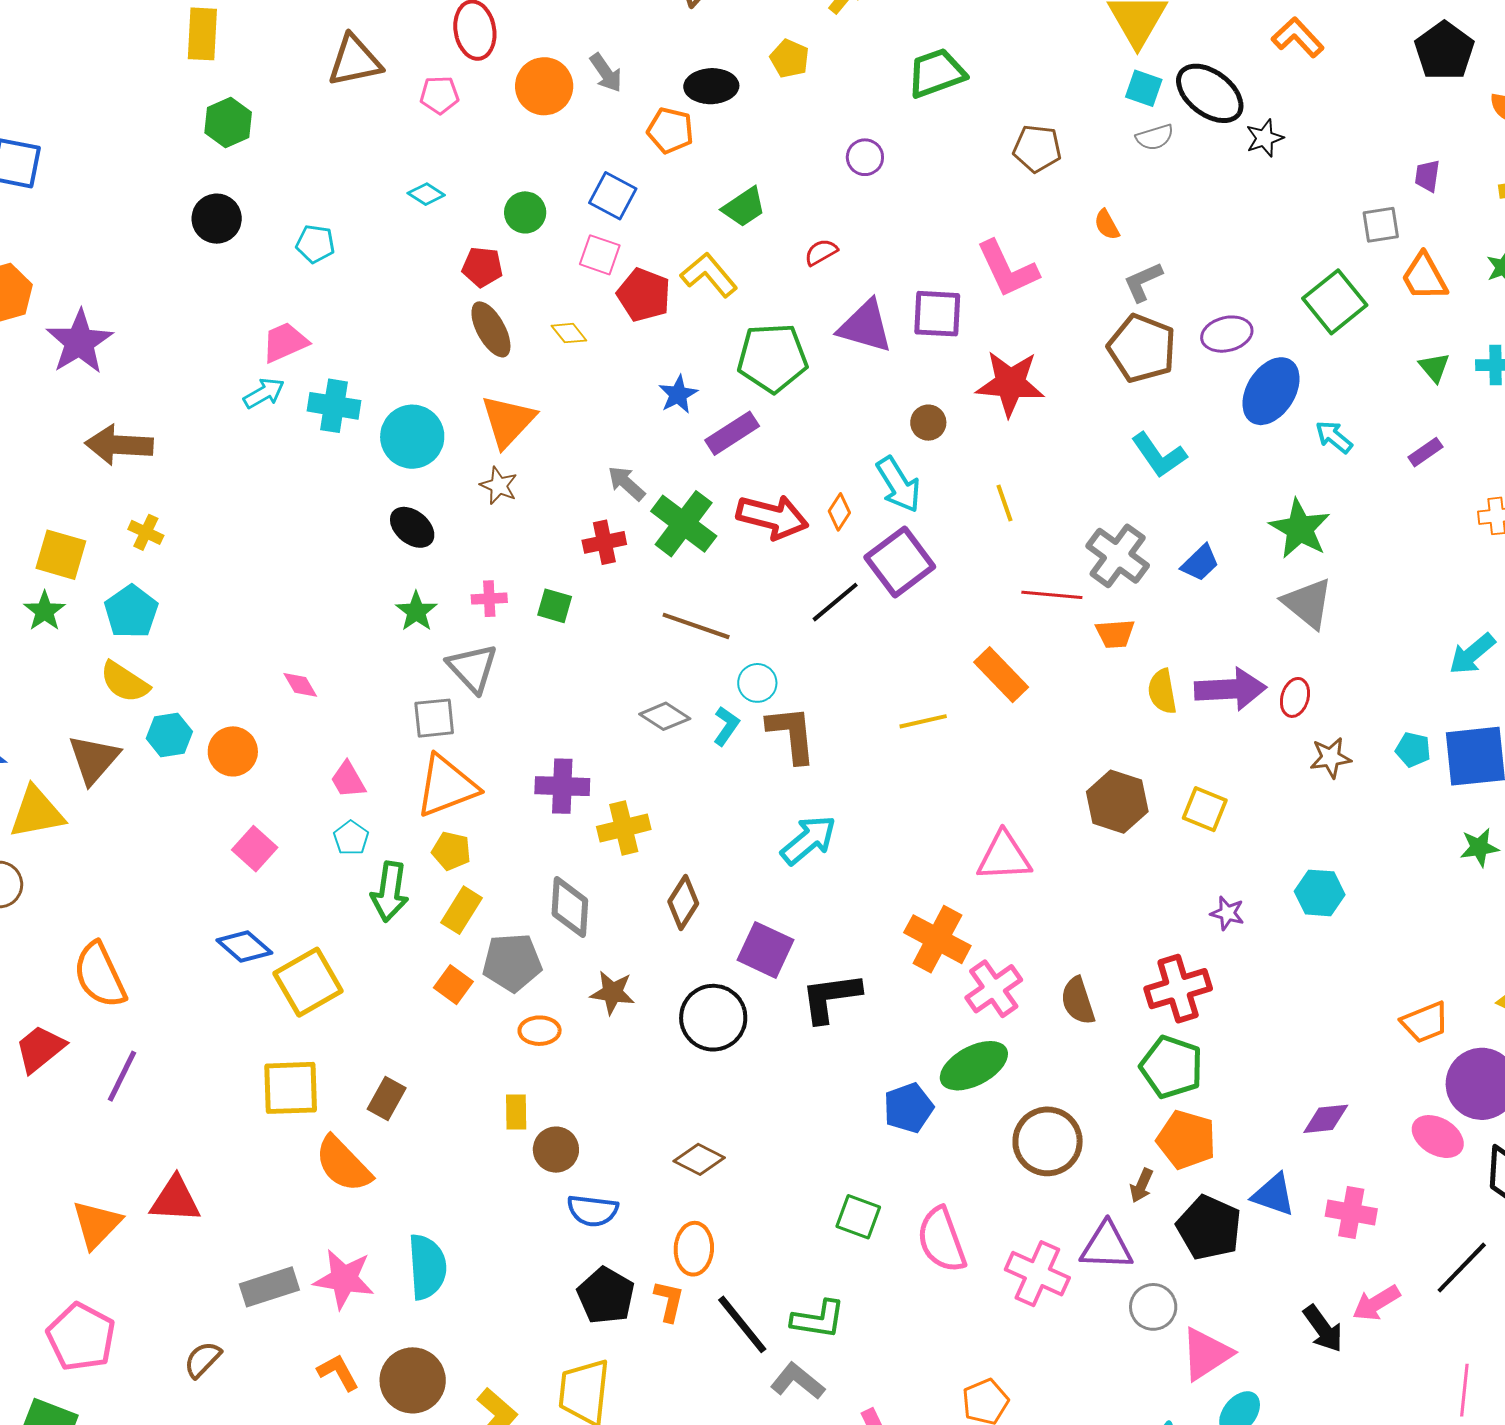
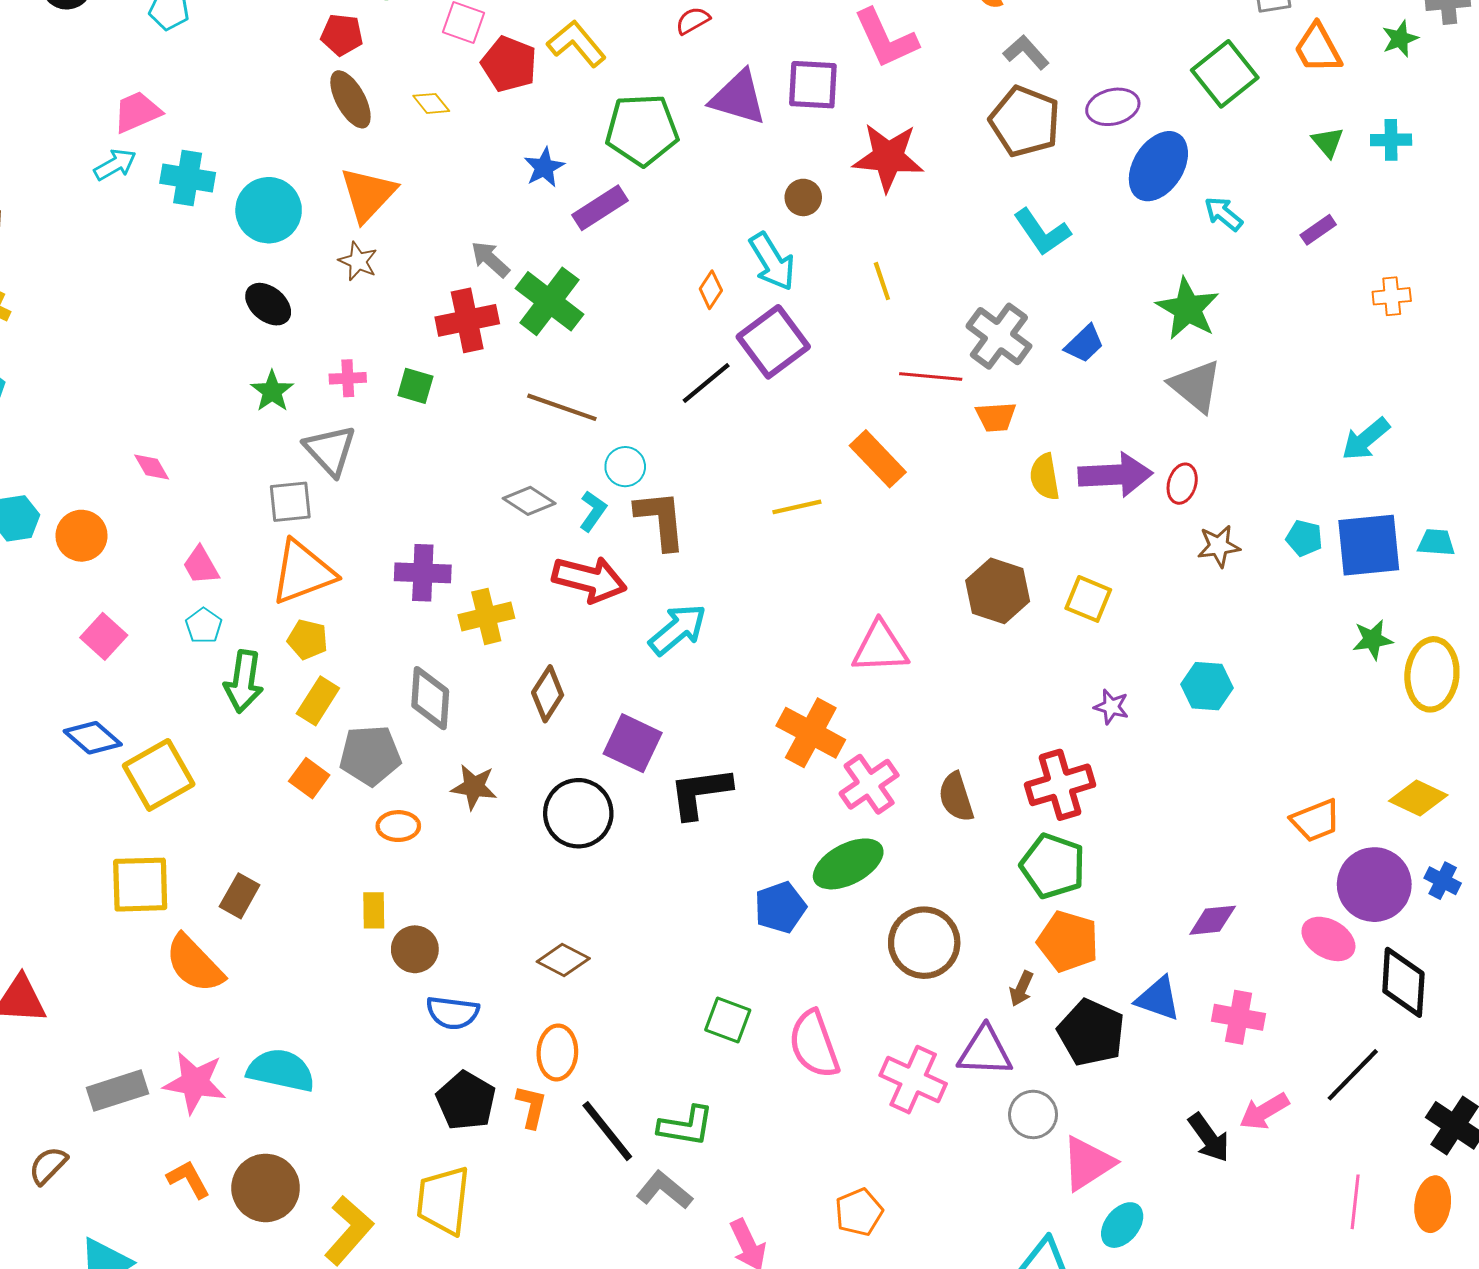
gray L-shape: (1143, 282) -> (1026, 52), turned 72
red arrow: (773, 517) -> (589, 579), moved
red cross: (604, 542) -> (467, 320), size x1.4
cyan semicircle: (427, 1267) -> (281, 1070), turned -74

